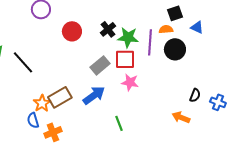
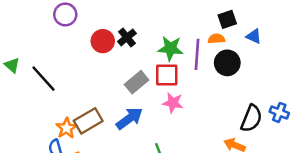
black cross: (108, 29) -> (127, 37), moved
black semicircle: (195, 95) -> (251, 118), size x1.6
blue cross: (218, 102) -> (279, 112), moved

